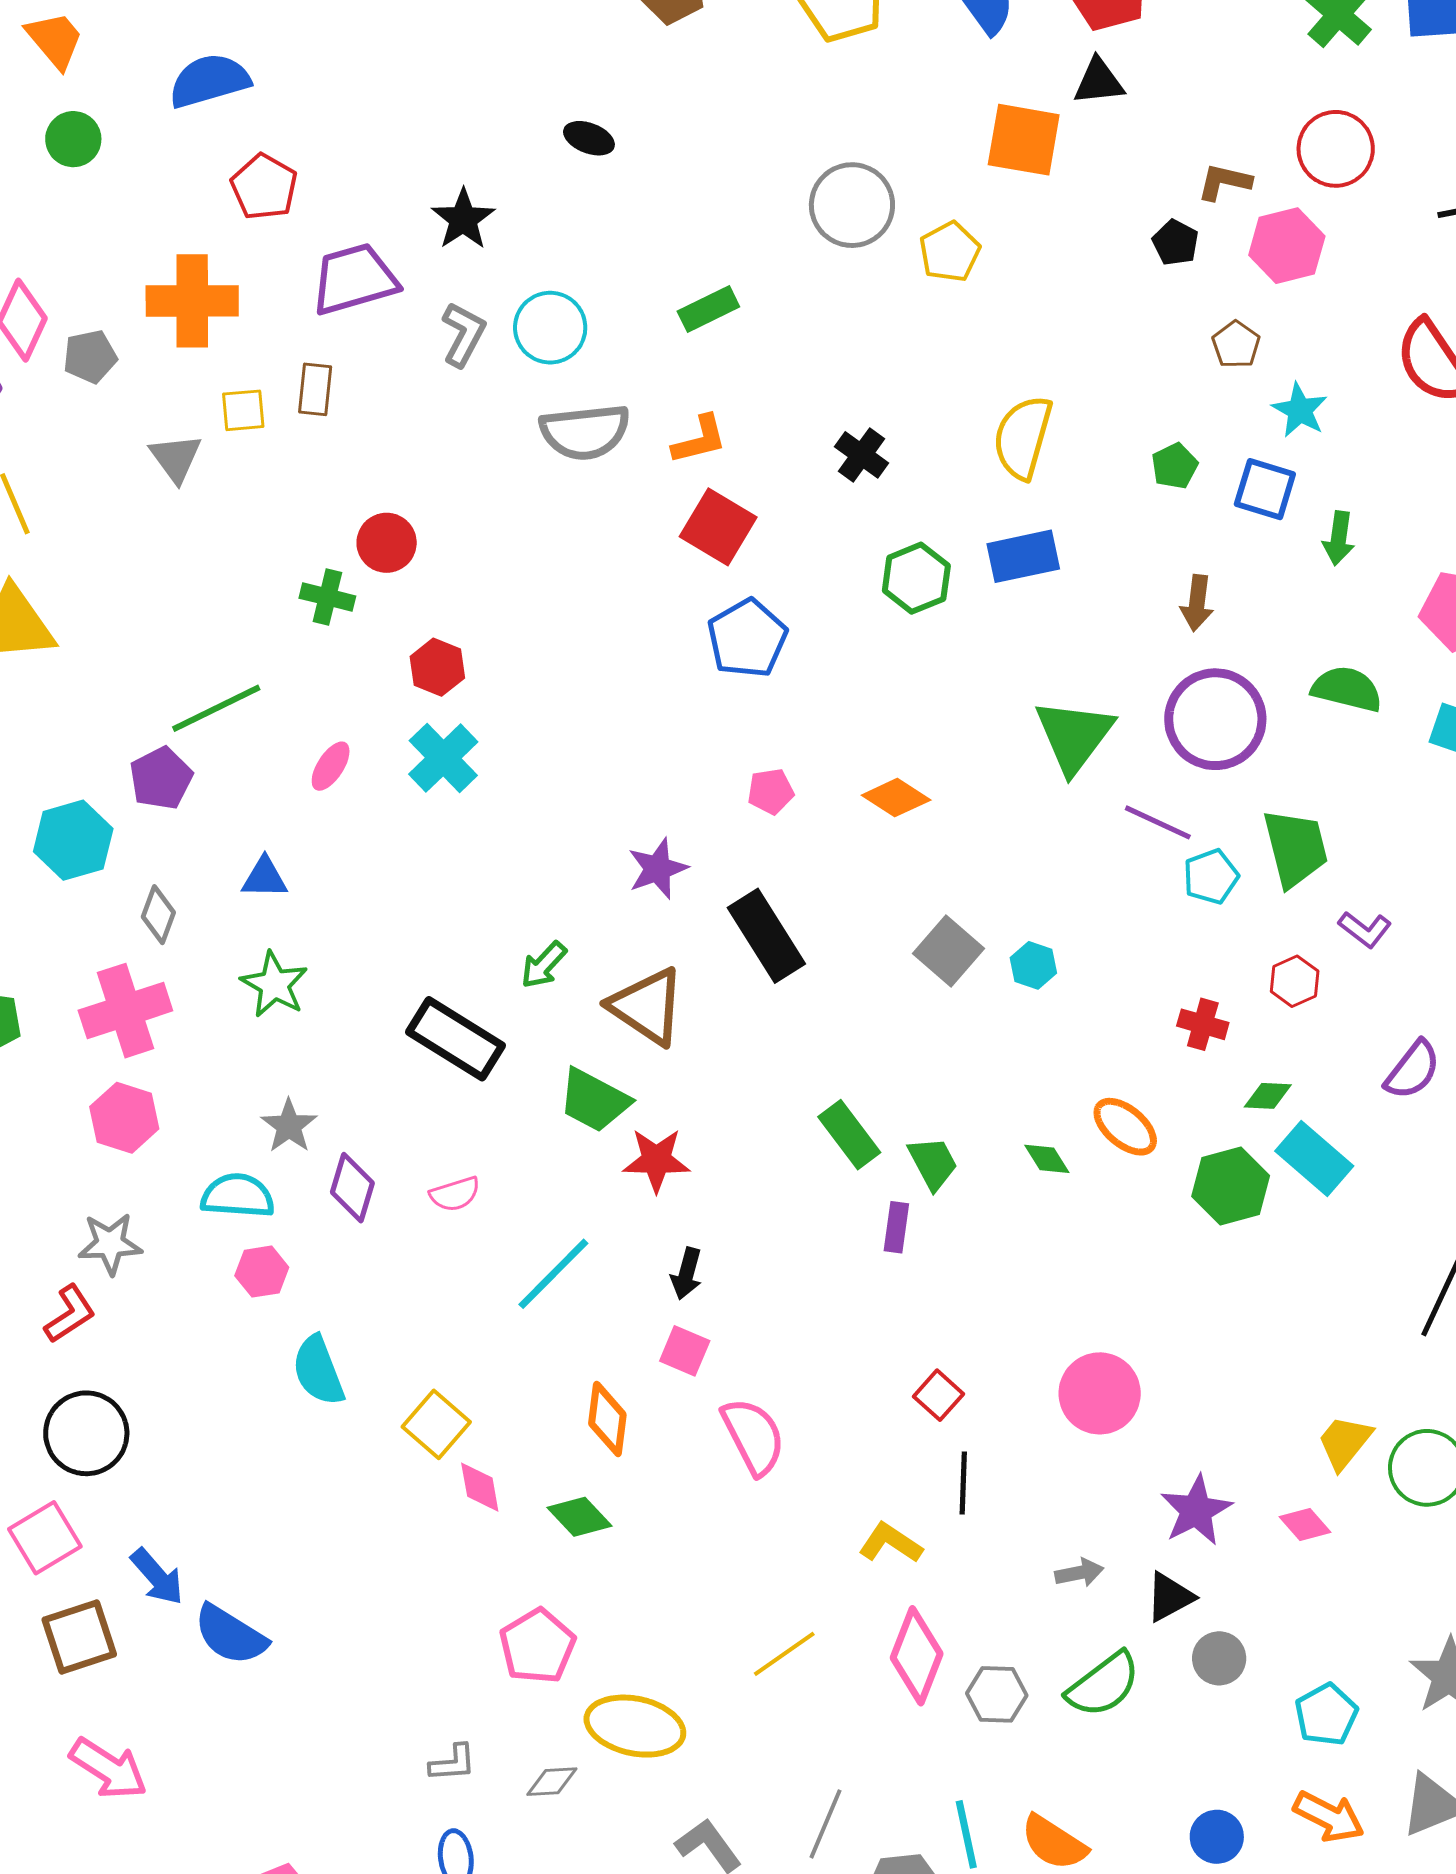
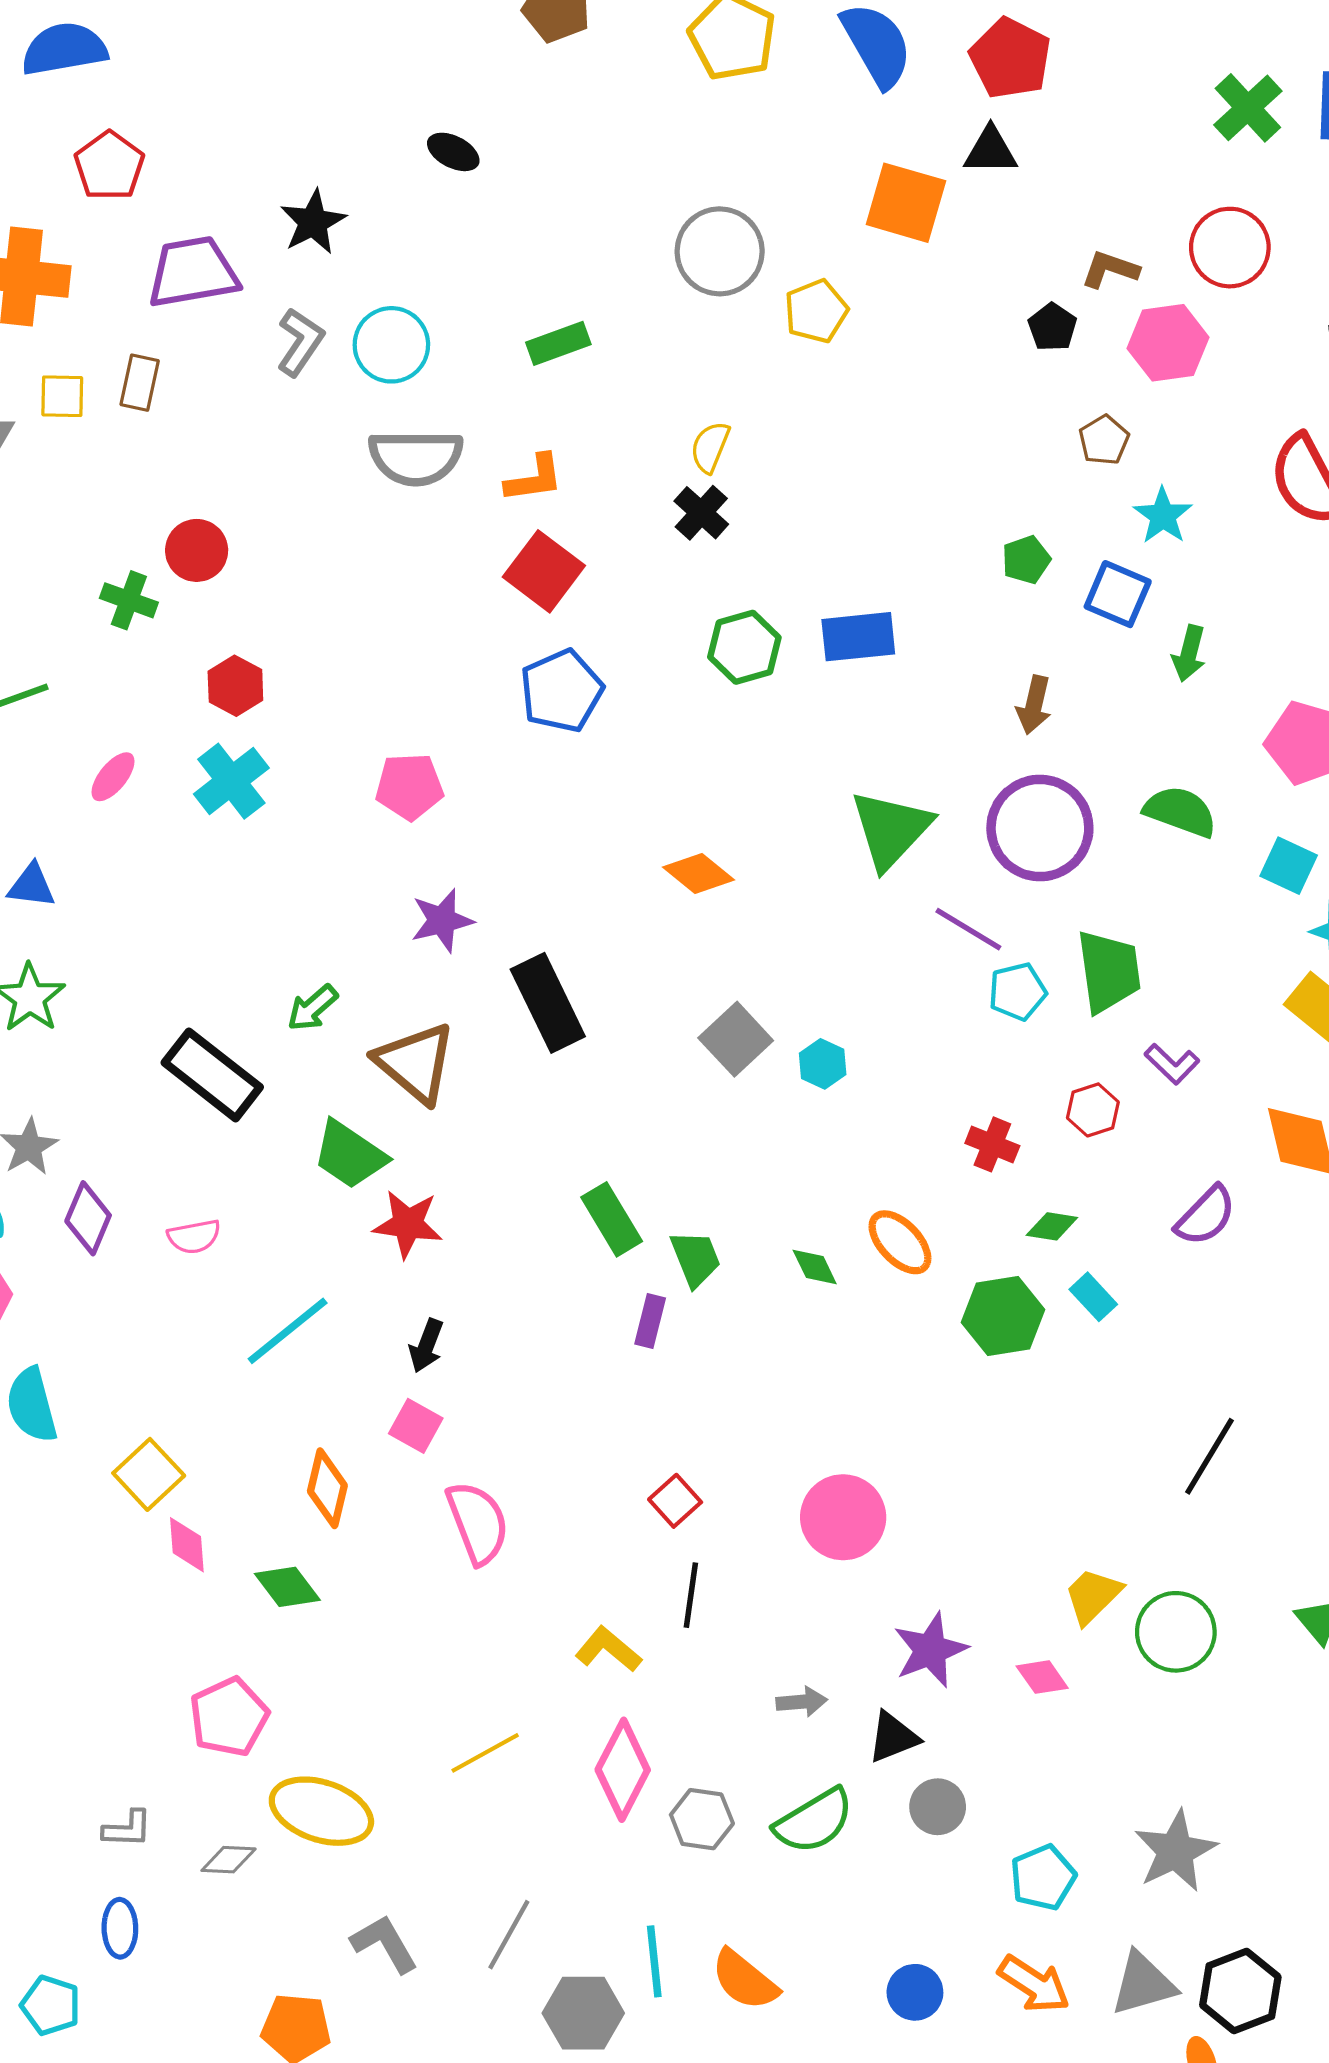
yellow semicircle: (1023, 437) -> (710, 447), moved, size x0.6
pink pentagon: (771, 791) -> (409, 787), moved, size x1.4
cyan rectangle: (1314, 1158) -> (1093, 1297), size x0.6

